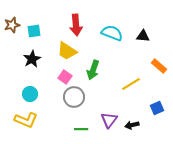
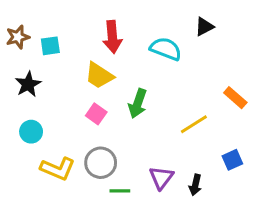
black triangle: (143, 36) -> (204, 27), moved, turned -32
black star: (32, 59) -> (28, 84), moved
cyan circle: (30, 94) -> (31, 132), moved
gray circle: (74, 97) -> (101, 163), moved
yellow L-shape: (26, 120) -> (58, 169), moved
black arrow: (132, 125) -> (195, 185), turned -64

